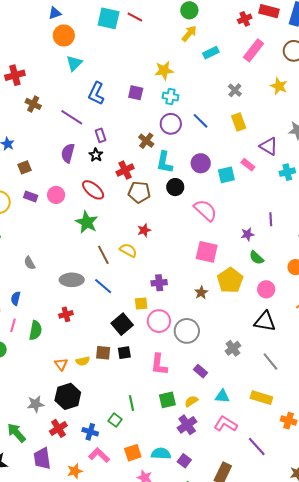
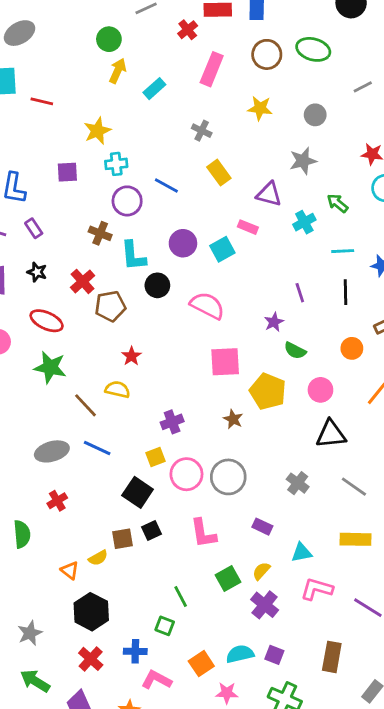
red line: (135, 17) -> (42, 101), moved
purple rectangle: (101, 135) -> (34, 228), moved
gray star: (35, 404) -> (30, 633), moved

